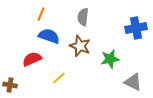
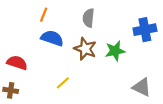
red semicircle: (32, 59) -> (17, 63), moved, turned 42
green star: (110, 59) -> (115, 51), moved

